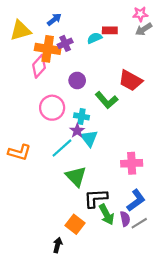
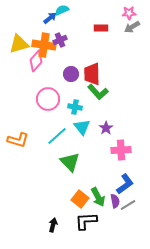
yellow triangle: (20, 30) -> (19, 44), moved
cyan semicircle: (95, 38) -> (62, 10), moved
red trapezoid: (131, 80) -> (92, 74), moved, turned 60
purple star: (77, 131) -> (106, 128), moved
black L-shape: (96, 198) -> (86, 221), moved
orange square: (75, 224) -> (80, 199), moved

